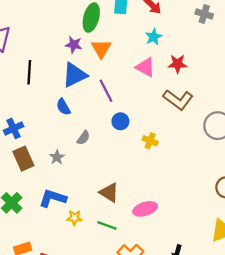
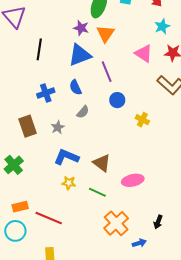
cyan star: (154, 37) -> (162, 26), moved
blue semicircle: (63, 107) -> (75, 87), moved
blue cross: (14, 128) -> (46, 93), moved
blue L-shape: (53, 198) -> (66, 157), moved

